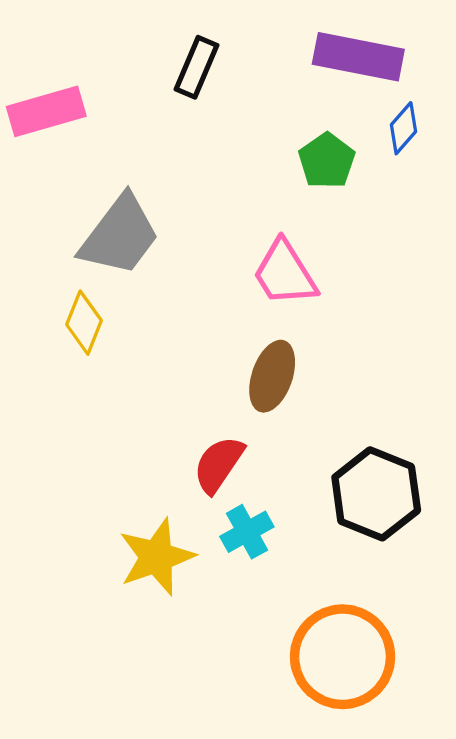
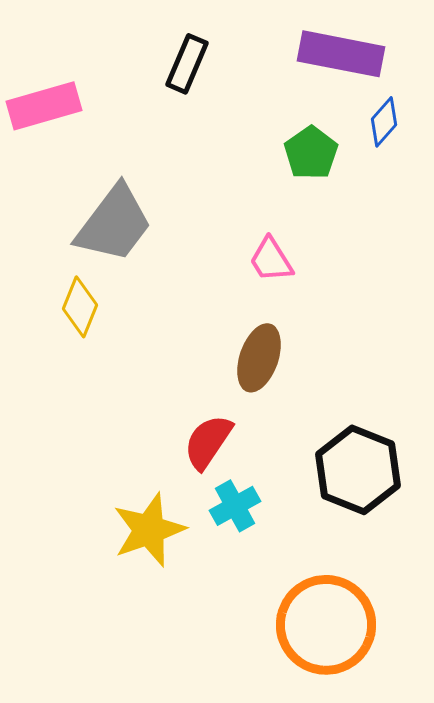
pink trapezoid: (285, 273) -> (271, 260), size x0.7

